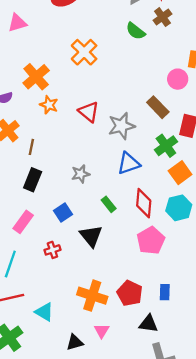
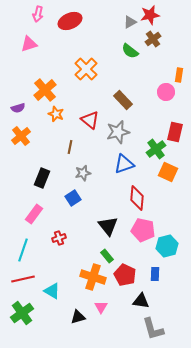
brown rectangle: (158, 107) -> (123, 100), moved
brown line: (31, 147) -> (70, 147), moved
orange square: (180, 173) -> (168, 172), turned -30
green rectangle: (109, 204) -> (107, 256), moved
cyan hexagon: (179, 208) -> (167, 246), moved
blue square: (63, 212) -> (73, 198), moved
black triangle: (91, 236) -> (108, 226), moved
pink pentagon: (151, 241) -> (143, 230), turned -30

